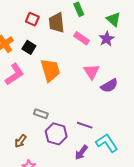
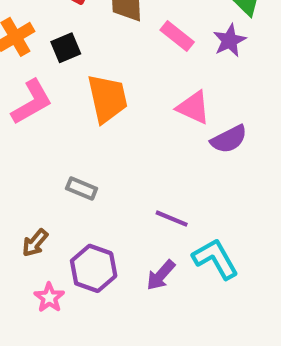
black square: (29, 47) -> (66, 48), turned 32
pink triangle: (92, 72) -> (193, 107), turned -36
purple hexagon: (56, 134) -> (94, 268), moved

